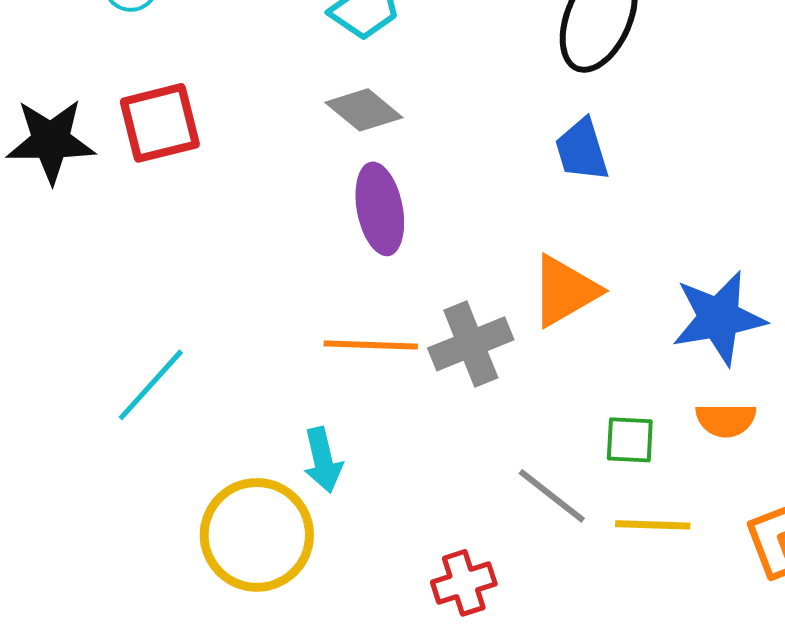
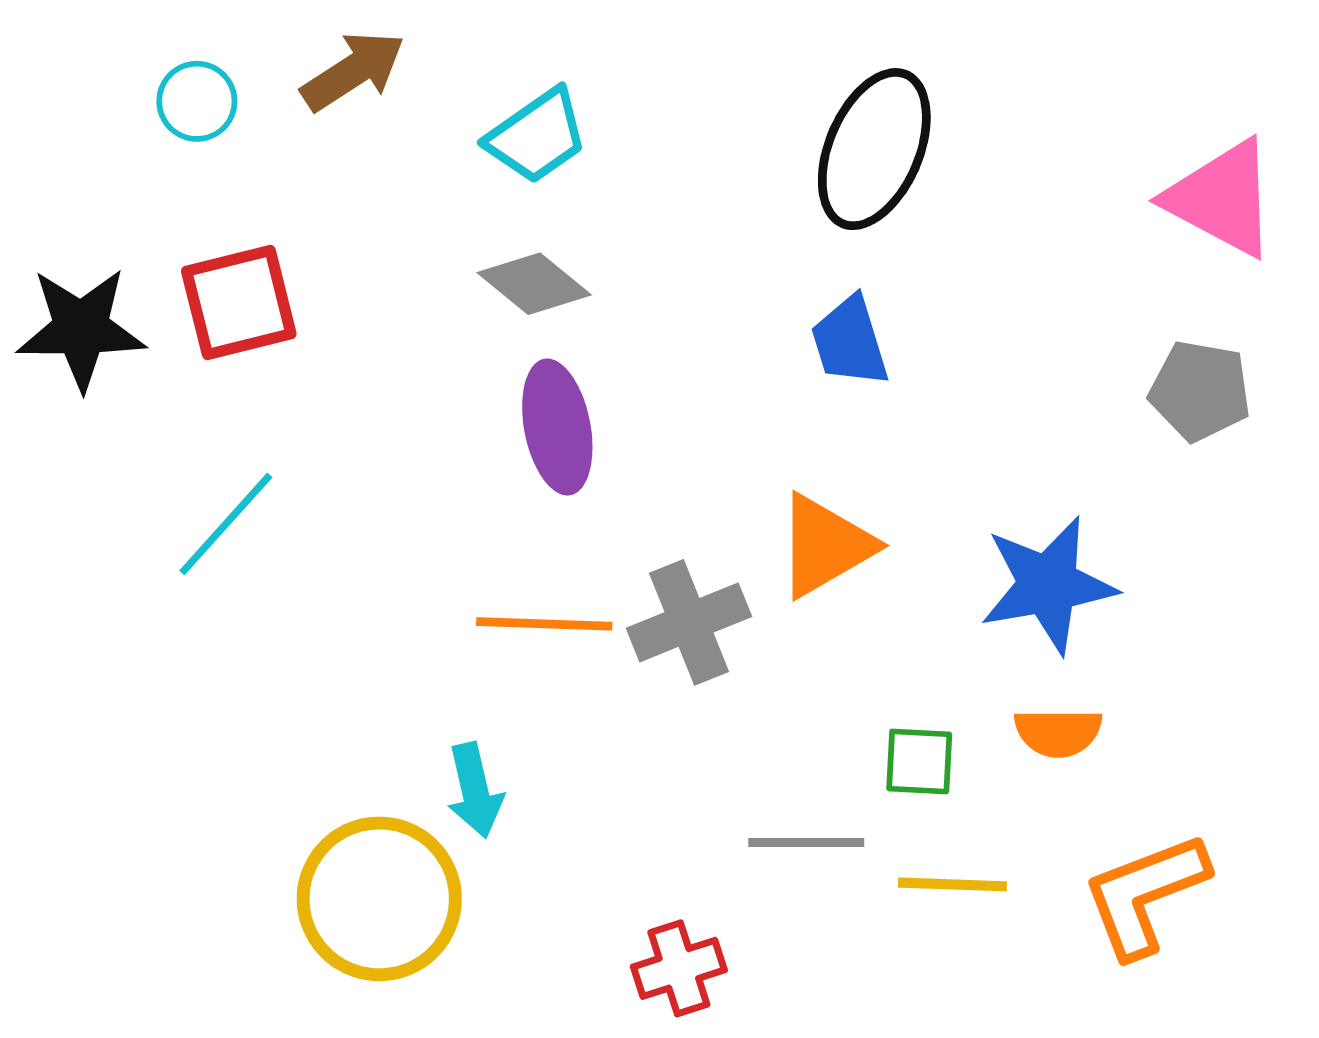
cyan line: (151, 385) -> (226, 524), moved
gray line: (552, 496) -> (806, 842), turned -38

